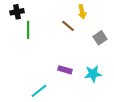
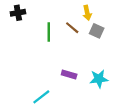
green line: (28, 30) -> (49, 32), moved
gray square: (100, 38) -> (97, 31), moved, turned -32

